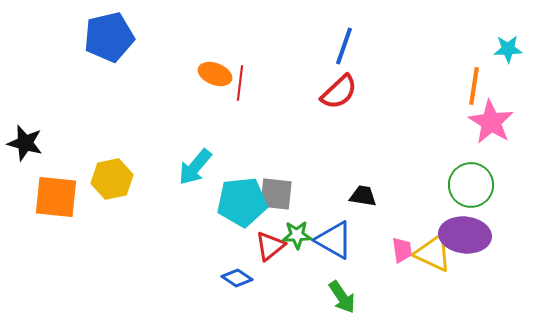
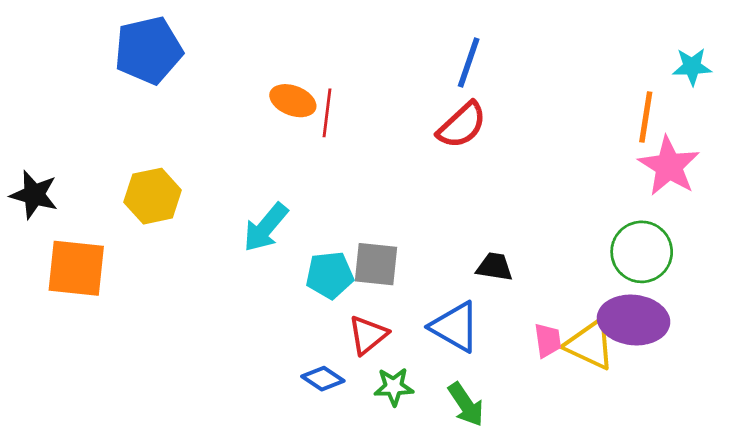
yellow hexagon: (112, 179) -> (153, 196), moved
cyan pentagon: (242, 202) -> (330, 275), size x0.7
green star: (297, 235) -> (394, 387), moved

